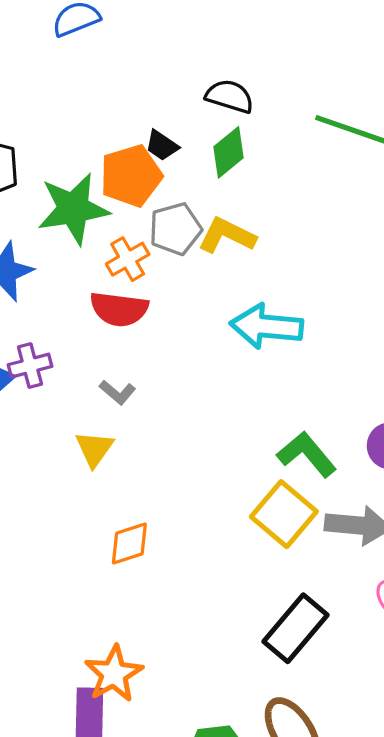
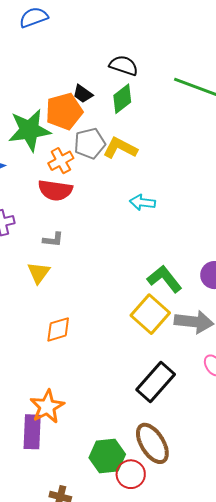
cyan arrow: (267, 326) -> (142, 202), size x0.6
gray L-shape: (117, 392) -> (53, 240), turned -35

